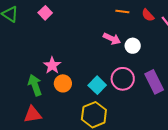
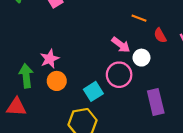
red semicircle: (148, 15) -> (160, 35), moved
pink circle: (123, 79) -> (119, 75), moved

